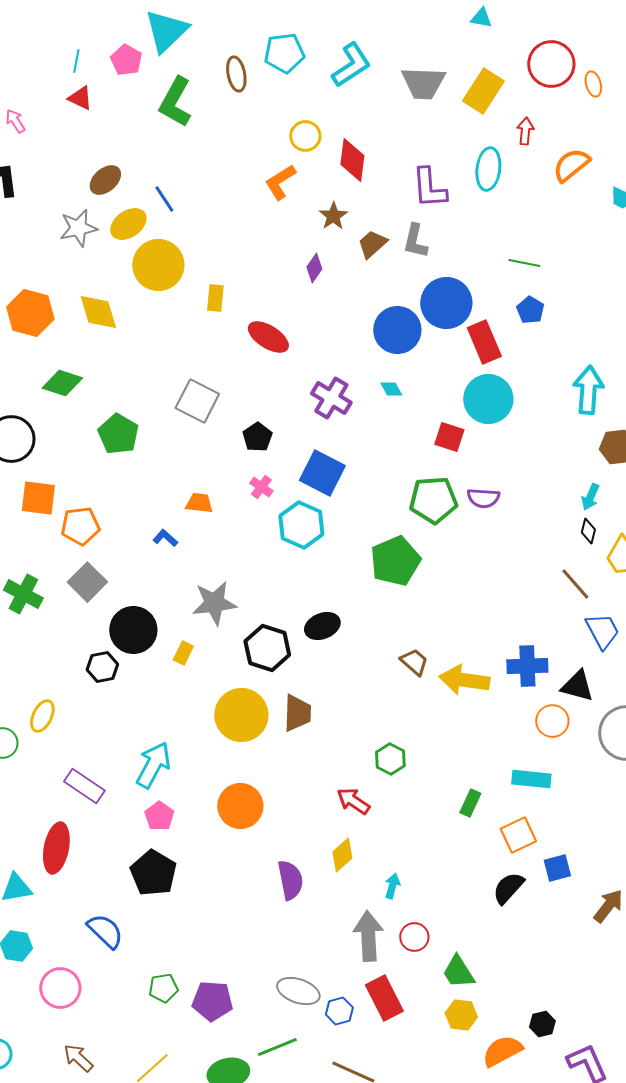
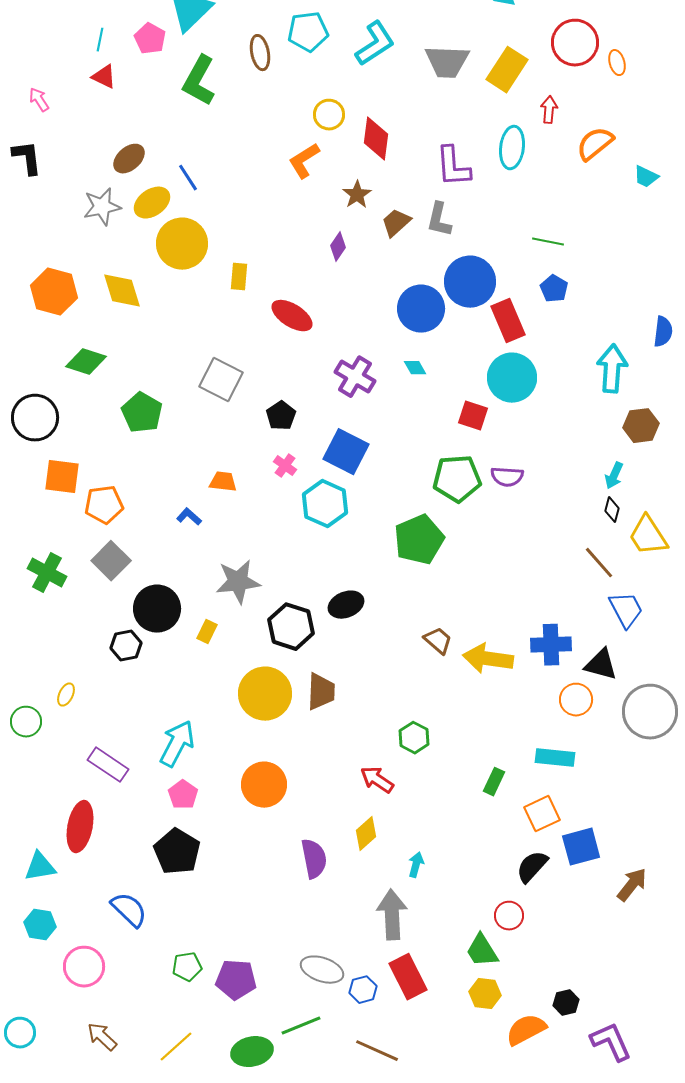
yellow ellipse: (42, 716) -> (66, 695), size x0.7
blue square: (557, 868) -> (581, 847), size x1.4
red circle: (414, 937) -> (509, 916), moved

